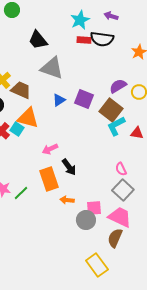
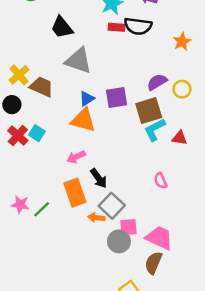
purple square: (84, 99) -> (117, 97), turned -30
brown square: (111, 110) -> (149, 111), turned 35
orange triangle: (28, 118) -> (83, 120), moved
gray square: (123, 190) -> (112, 206), moved

